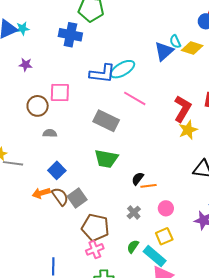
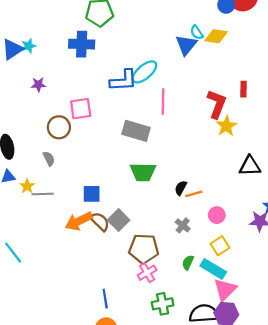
pink line: (135, 98) -> (163, 102), turned 70
gray semicircle: (50, 133) -> (49, 159), moved, turned 72
blue square: (57, 170) -> (92, 194), turned -36
orange arrow: (41, 193) -> (79, 221), size x1.4

